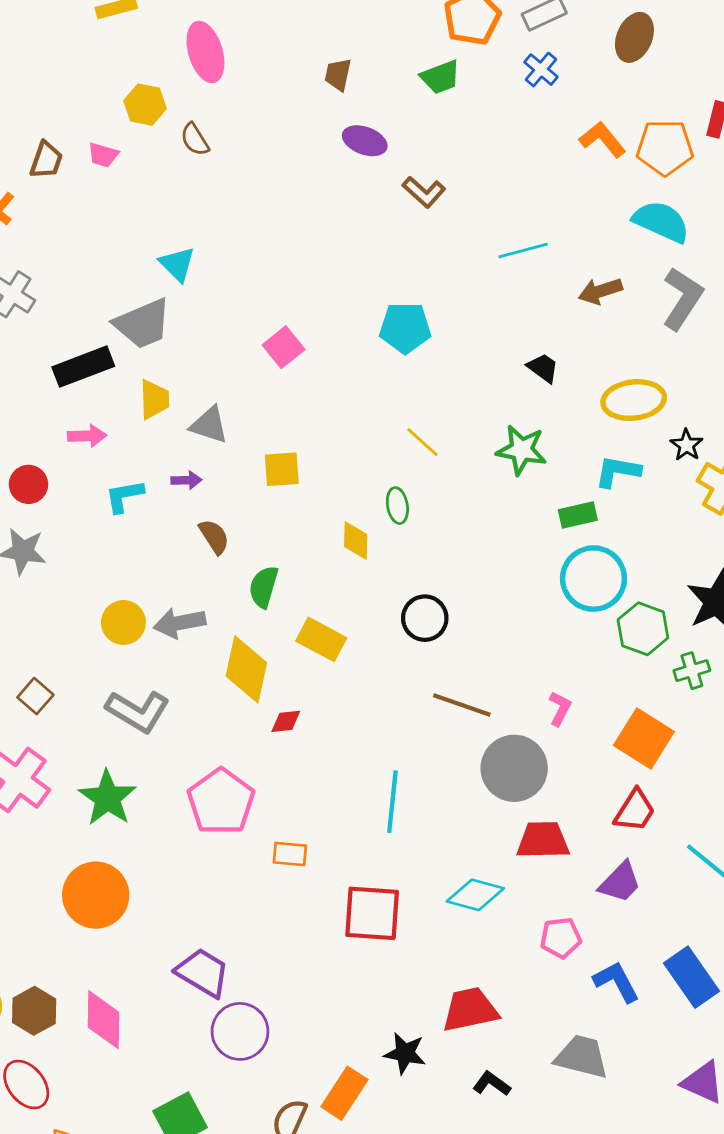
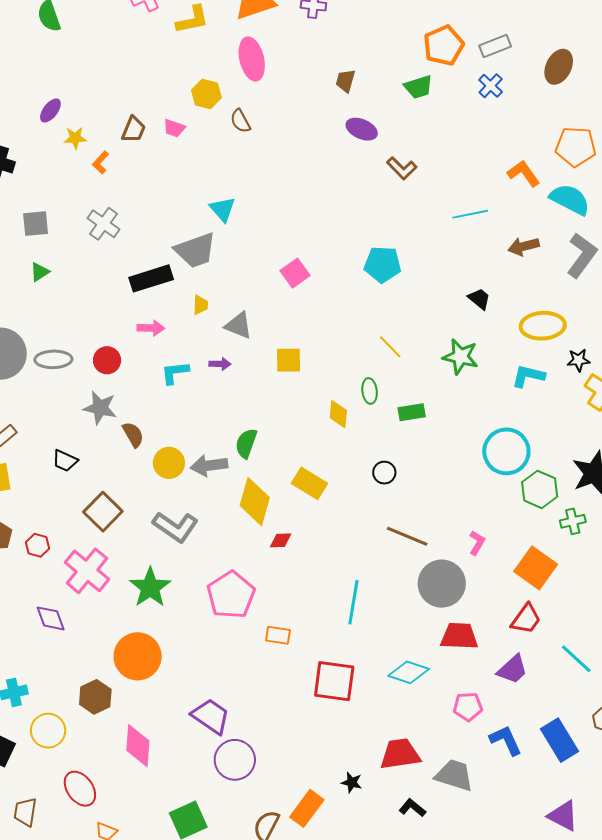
orange L-shape: (602, 139) -> (524, 173), moved
yellow trapezoid: (154, 399) -> (200, 305), size x0.7
black star: (686, 445) -> (579, 360), turned 30
green rectangle: (578, 515) -> (412, 412), moved
brown semicircle: (214, 537) -> (133, 435), moved
green semicircle: (264, 587) -> (246, 443), moved
black circle: (425, 618) -> (384, 473), size x0.7
brown square: (35, 696) -> (103, 512), size x1.5
brown hexagon: (34, 1011) -> (95, 697), moved
black star: (405, 1053) -> (352, 782), size x0.7
gray trapezoid: (582, 1057) -> (454, 775), moved

